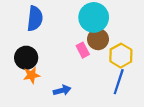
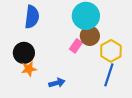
pink rectangle: (83, 50) -> (76, 46), turned 64

